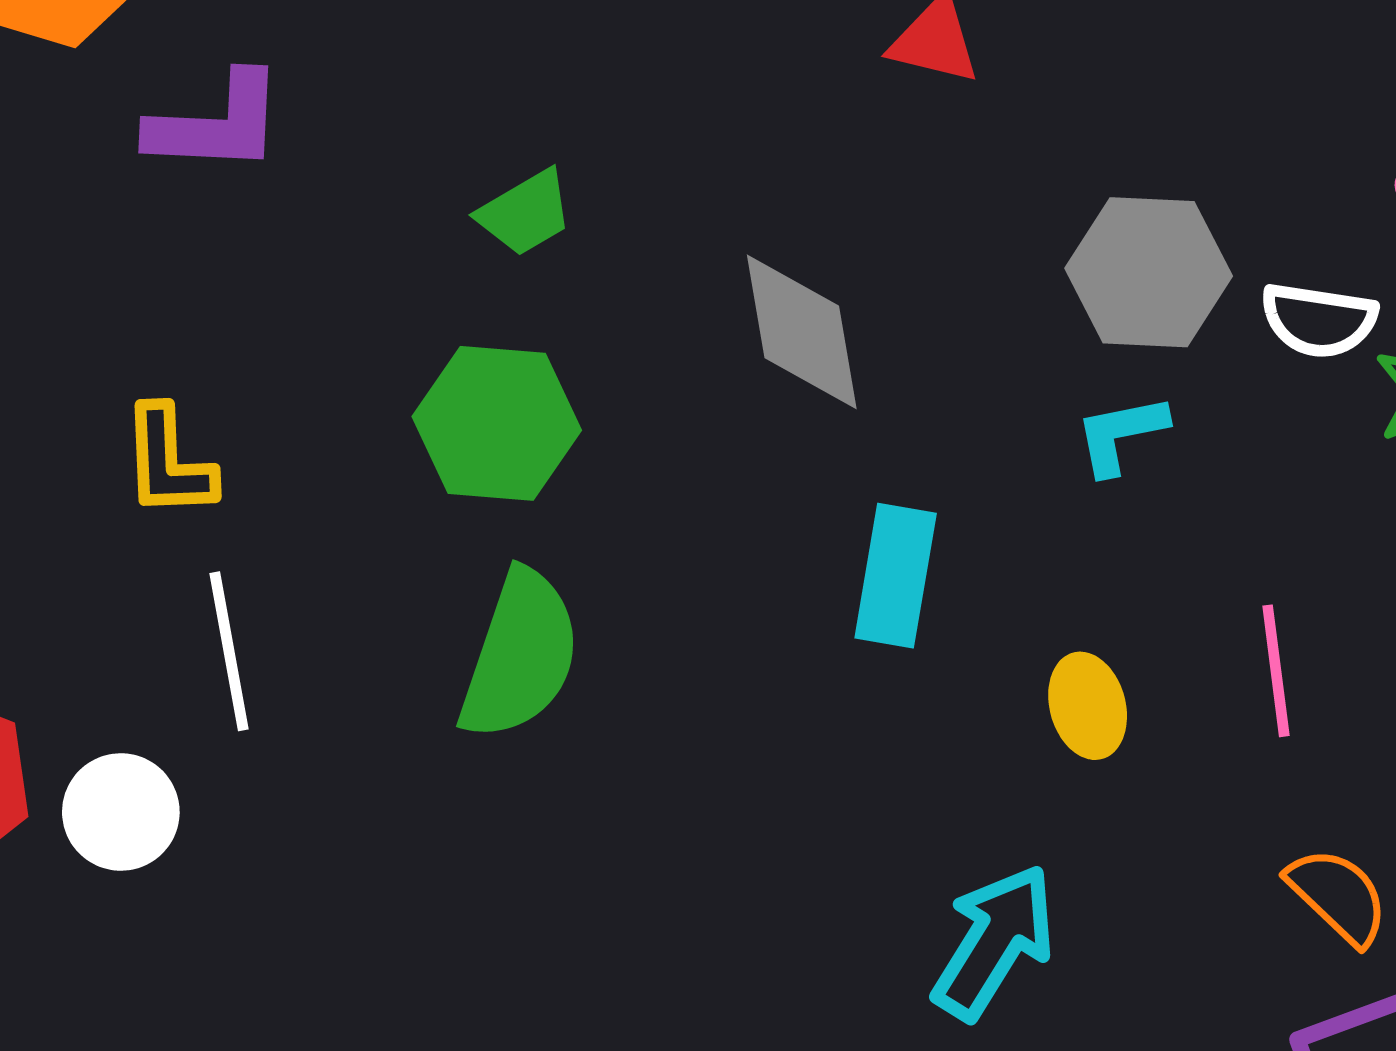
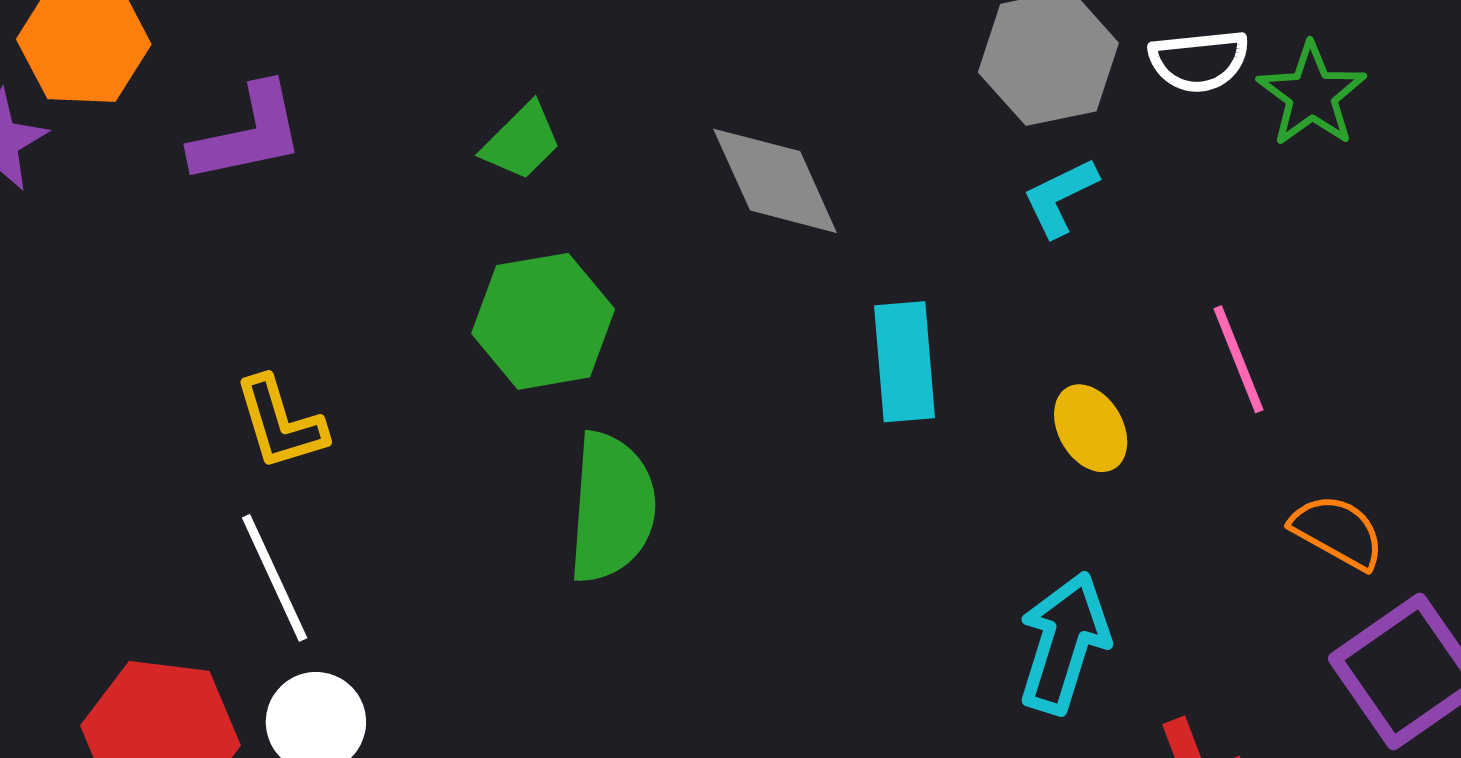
white line: (229, 651) -> (275, 578), moved

